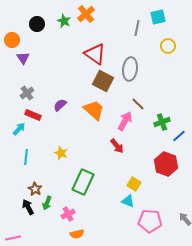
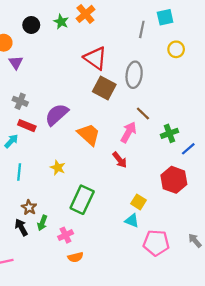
gray cross: (27, 93) -> (20, 101), turned -32
purple semicircle: (60, 105) -> (57, 115), size x1.6
orange trapezoid: (94, 110) -> (89, 134), moved

